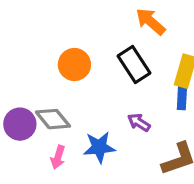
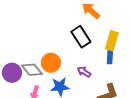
orange circle: (74, 65) -> (51, 63), moved

